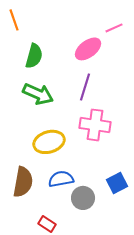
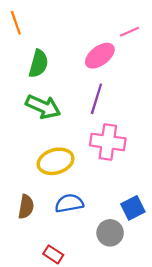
brown semicircle: (23, 182) -> (26, 207), size x0.7
gray circle: (83, 198) -> (110, 233), moved

